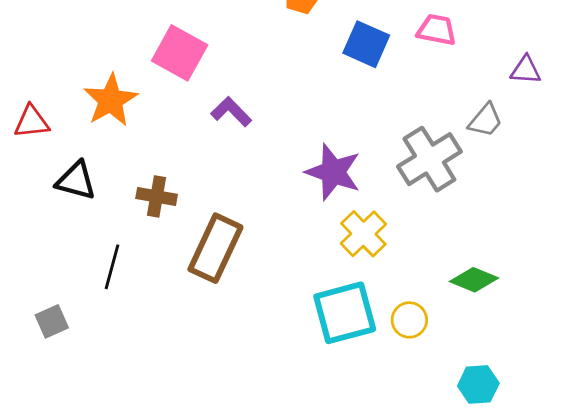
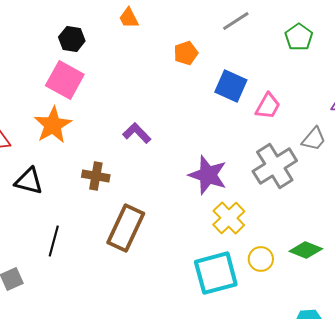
pink trapezoid: (437, 30) -> (268, 106), moved, turned 108
pink square: (180, 53) -> (65, 80), moved
brown cross: (157, 196) -> (96, 176), moved
yellow circle: (409, 320) -> (261, 259), moved

